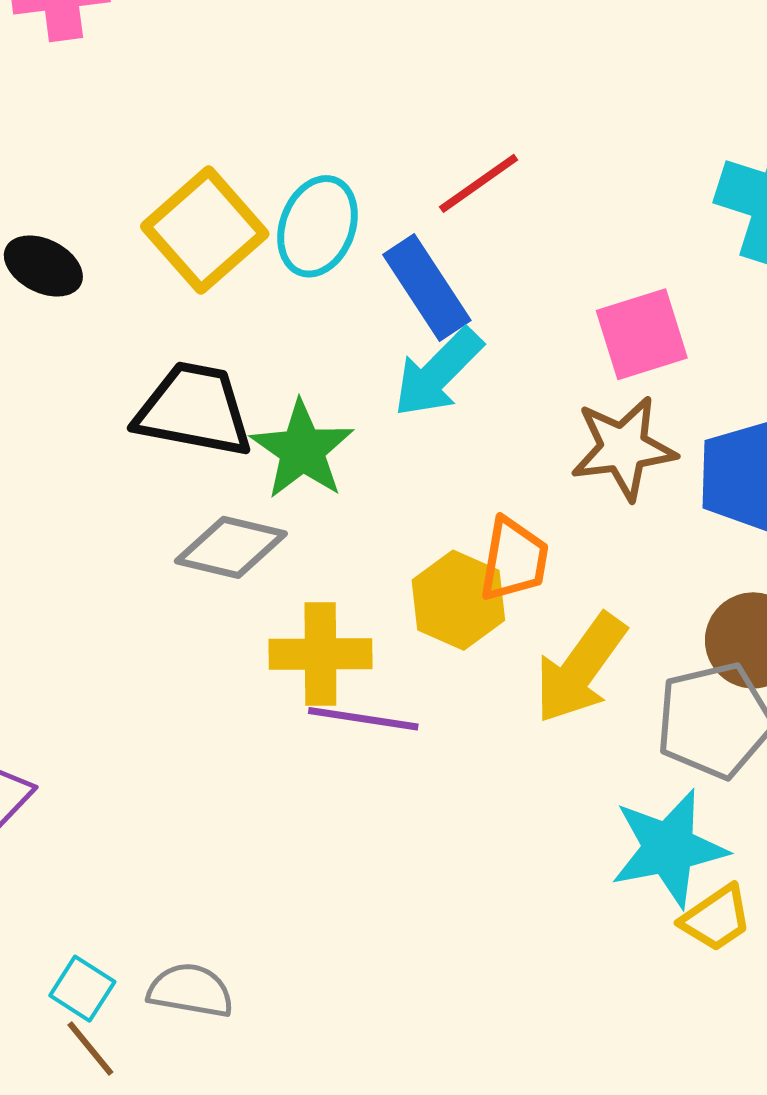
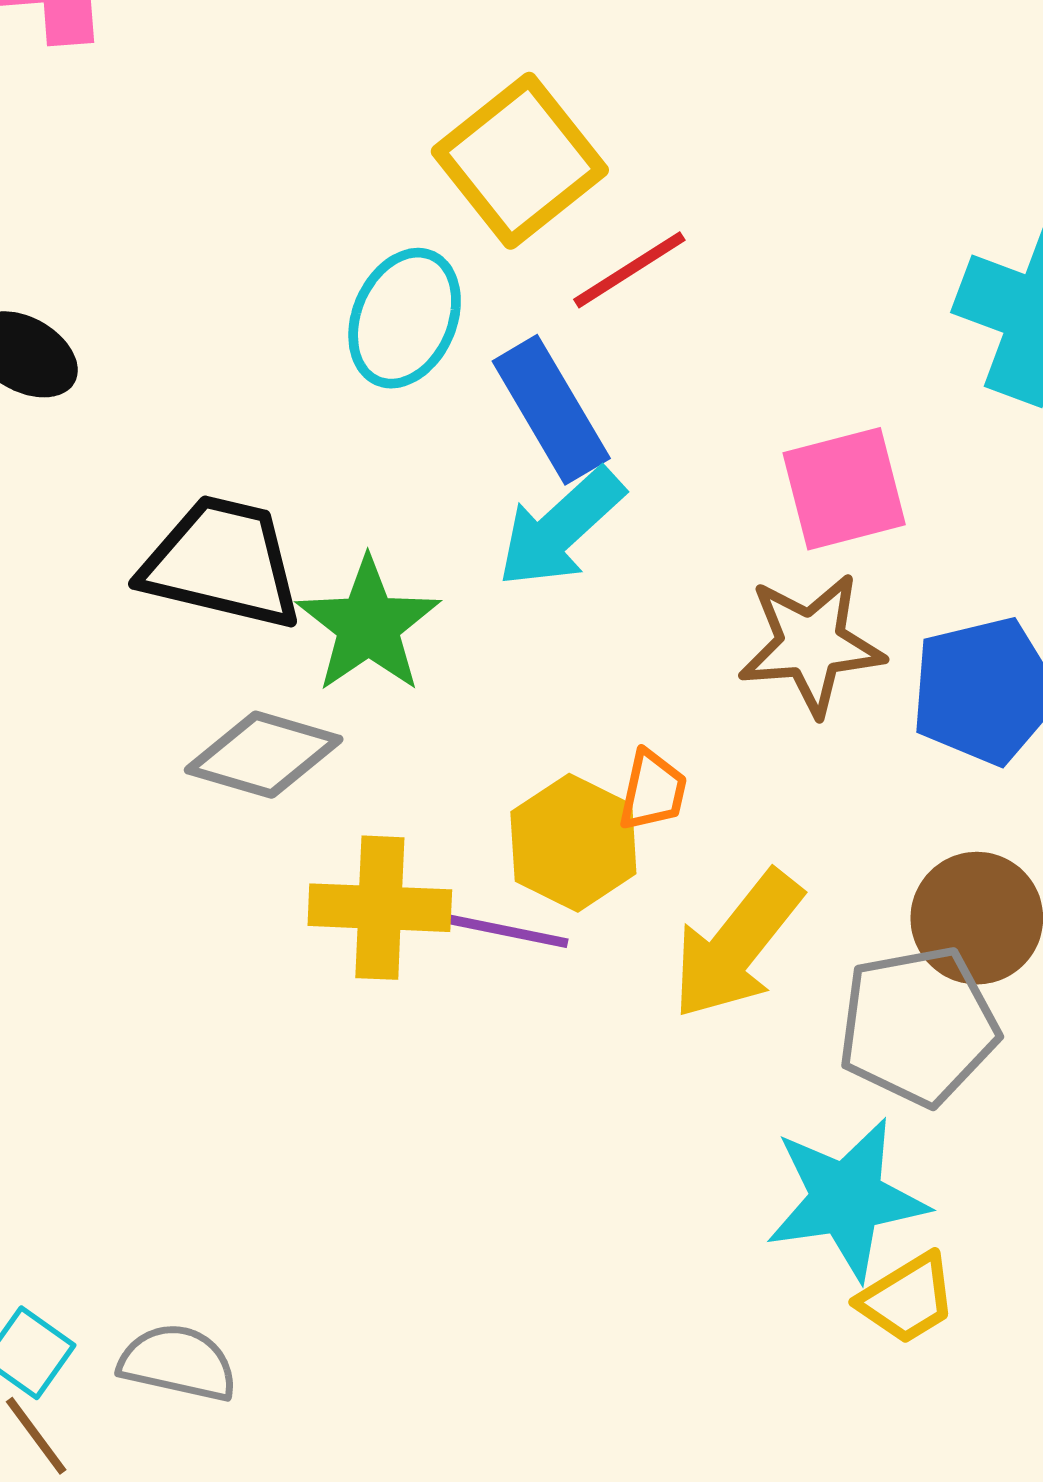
yellow square: (205, 230) -> (520, 161), moved
orange trapezoid: (514, 560) -> (653, 791), size x0.7
purple line: (363, 719) -> (493, 928), moved

